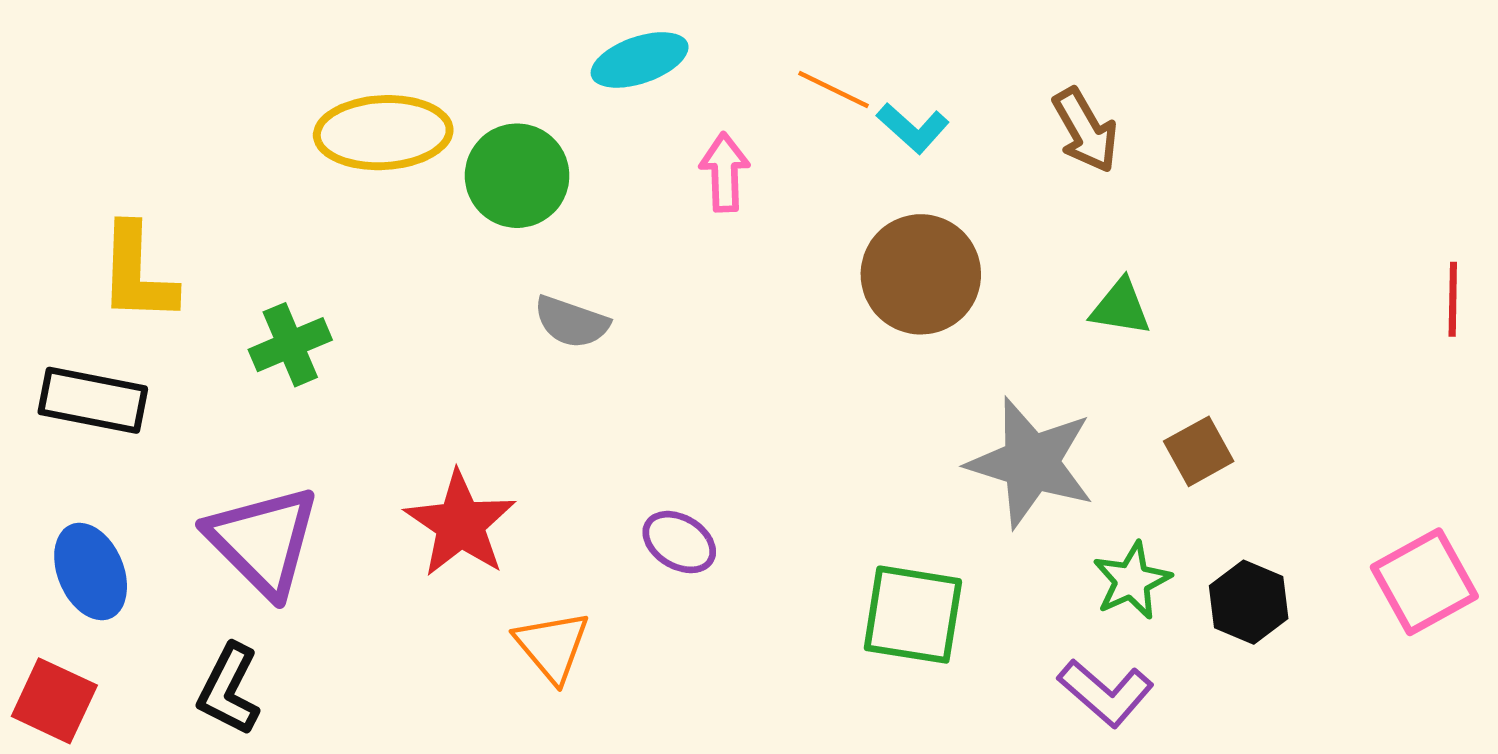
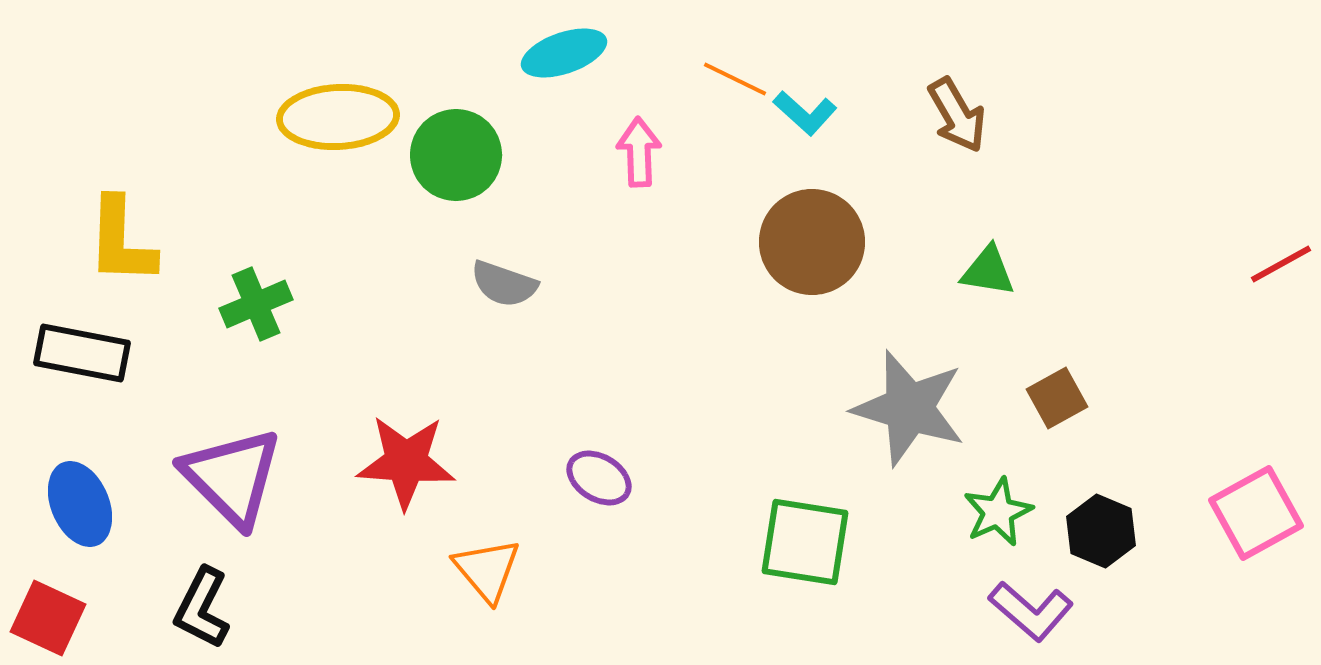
red line: (1453, 299) -> (1281, 264), turned 60
red star: (460, 524) -> (406, 462), turned -30
purple L-shape: (1106, 693) -> (1031, 611), moved

